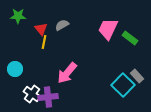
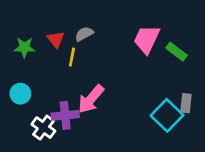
green star: (18, 16) -> (24, 47), moved
yellow line: (44, 42) -> (72, 57), moved
gray rectangle: (137, 76) -> (186, 103), turned 48
purple cross: (48, 97) -> (65, 115), moved

